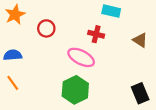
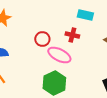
red circle: (46, 28) -> (42, 39), moved

